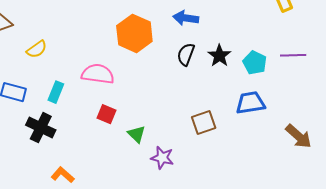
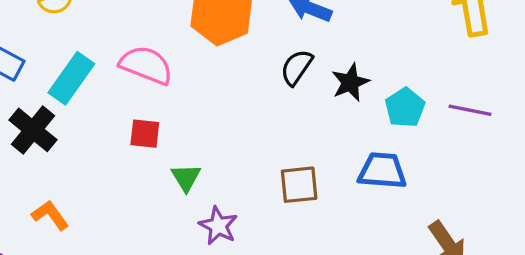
cyan rectangle: (56, 92) -> (71, 78), size x1.4
red square: (107, 114) -> (145, 134), turned -30

